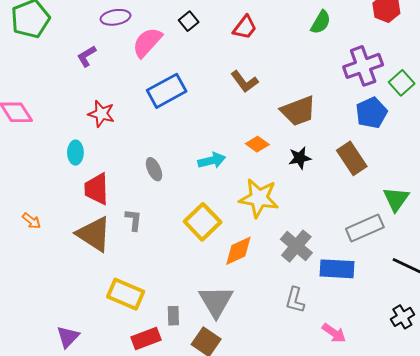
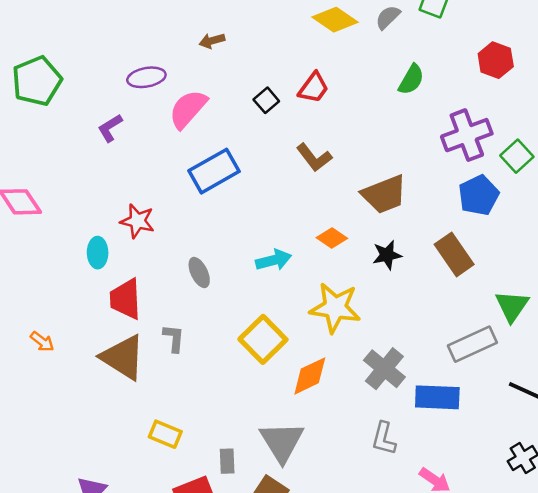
black square: (189, 21) -> (266, 100), moved
red star: (101, 114) -> (137, 221), moved
yellow rectangle: (126, 294) -> (165, 434), size x0.7

